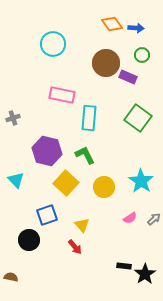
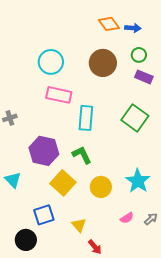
cyan circle: (53, 44) -> (51, 62), moved
purple rectangle: (128, 77) -> (144, 77), moved
red arrow: (75, 247) -> (95, 247), moved

